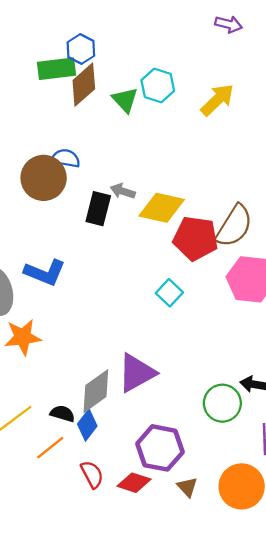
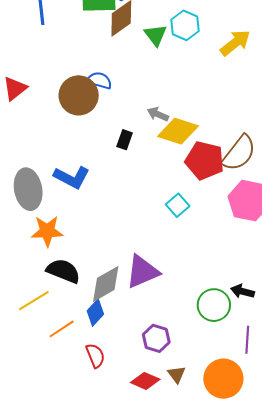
gray arrow: (123, 191) -> (158, 114), moved
black rectangle: (98, 209) -> (125, 140), moved, size x0.7
black semicircle: (62, 414) -> (63, 271), moved, size x1.6
purple hexagon: (160, 448) -> (156, 338), size x0.7
red diamond: (134, 483) -> (145, 381), moved

